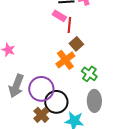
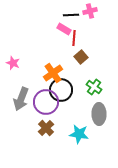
orange cross: (65, 60) -> (53, 73), moved
black circle: (56, 102) -> (61, 90), moved

